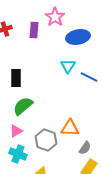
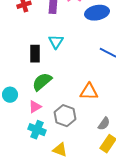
cyan triangle: (68, 66) -> (56, 42), moved
orange triangle: (70, 128) -> (89, 92), moved

